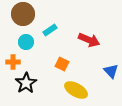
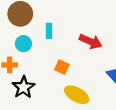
cyan rectangle: (50, 30) -> (49, 31), turned -56

